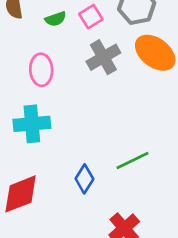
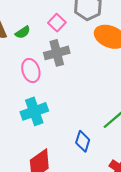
green semicircle: (56, 19) -> (23, 32), moved
gray cross: (103, 57) -> (57, 53), moved, turned 30

